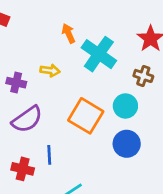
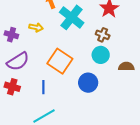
cyan circle: (125, 106) -> (101, 55), moved
blue line: (49, 155) -> (43, 87), moved
red cross: (23, 169) -> (12, 87), moved

